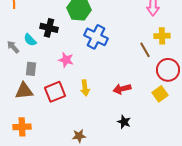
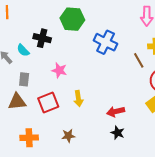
blue cross: (96, 37) -> (106, 42), moved
red arrow: (122, 89) -> (116, 112), moved
orange cross: (22, 127) -> (29, 138), moved
brown star: (79, 136) -> (68, 136), moved

